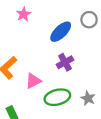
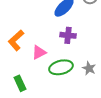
purple cross: (65, 62) -> (68, 35), turned 35

